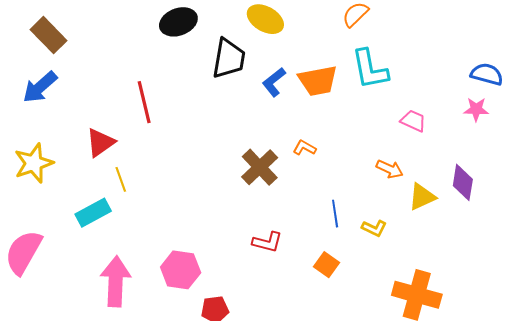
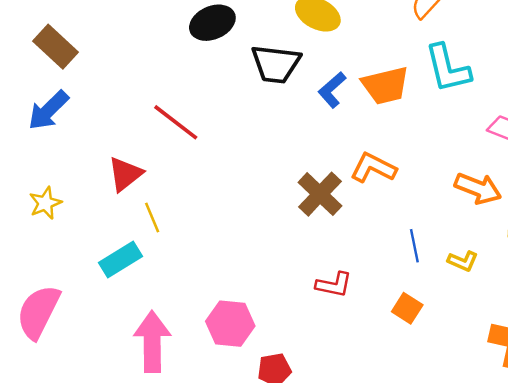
black trapezoid: (229, 58) -> (276, 64), turned 90
red line: (144, 102) -> (176, 122), turned -36
orange L-shape: (304, 148) -> (373, 168), size x1.6
yellow star: (34, 163) -> (45, 203), size x0.7
orange arrow: (390, 169) -> (478, 188), size x1.4

